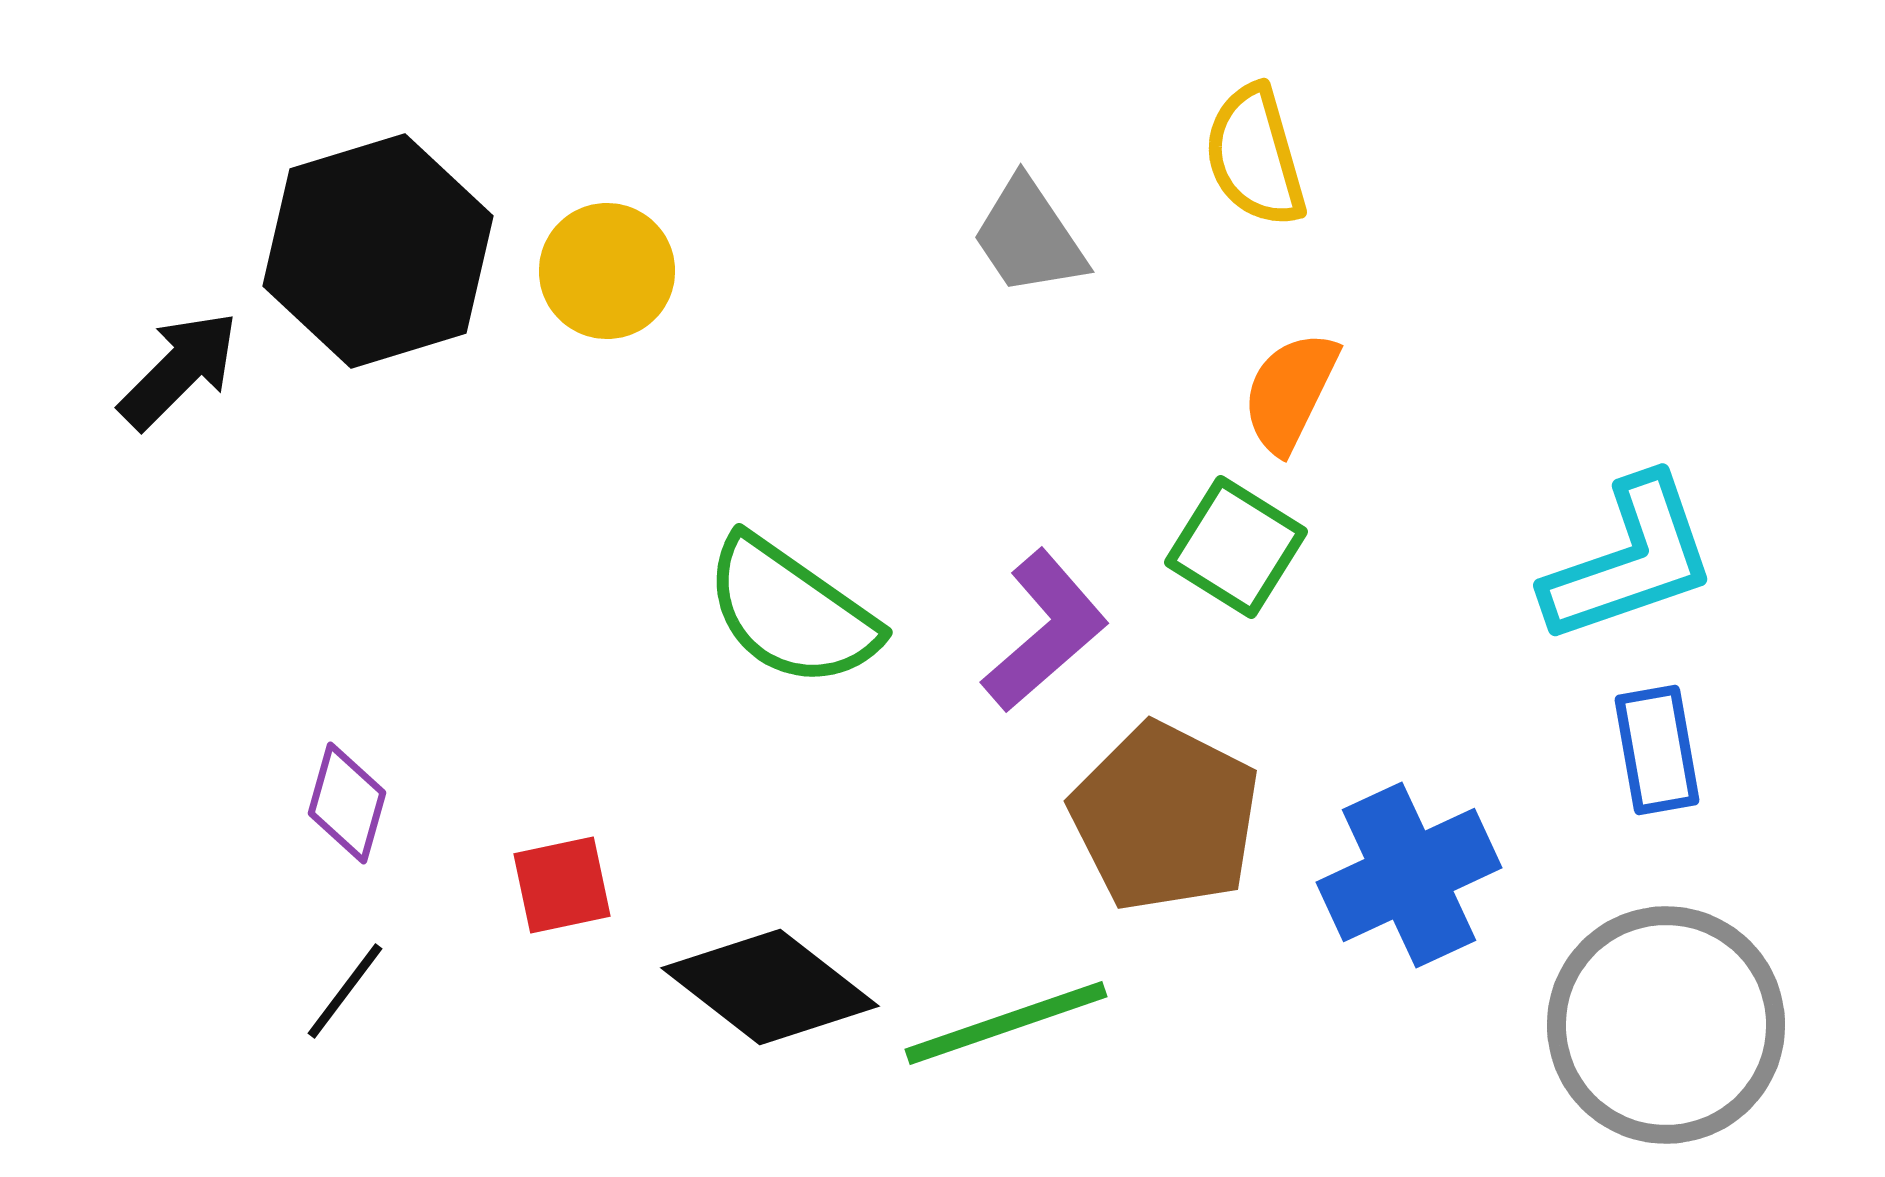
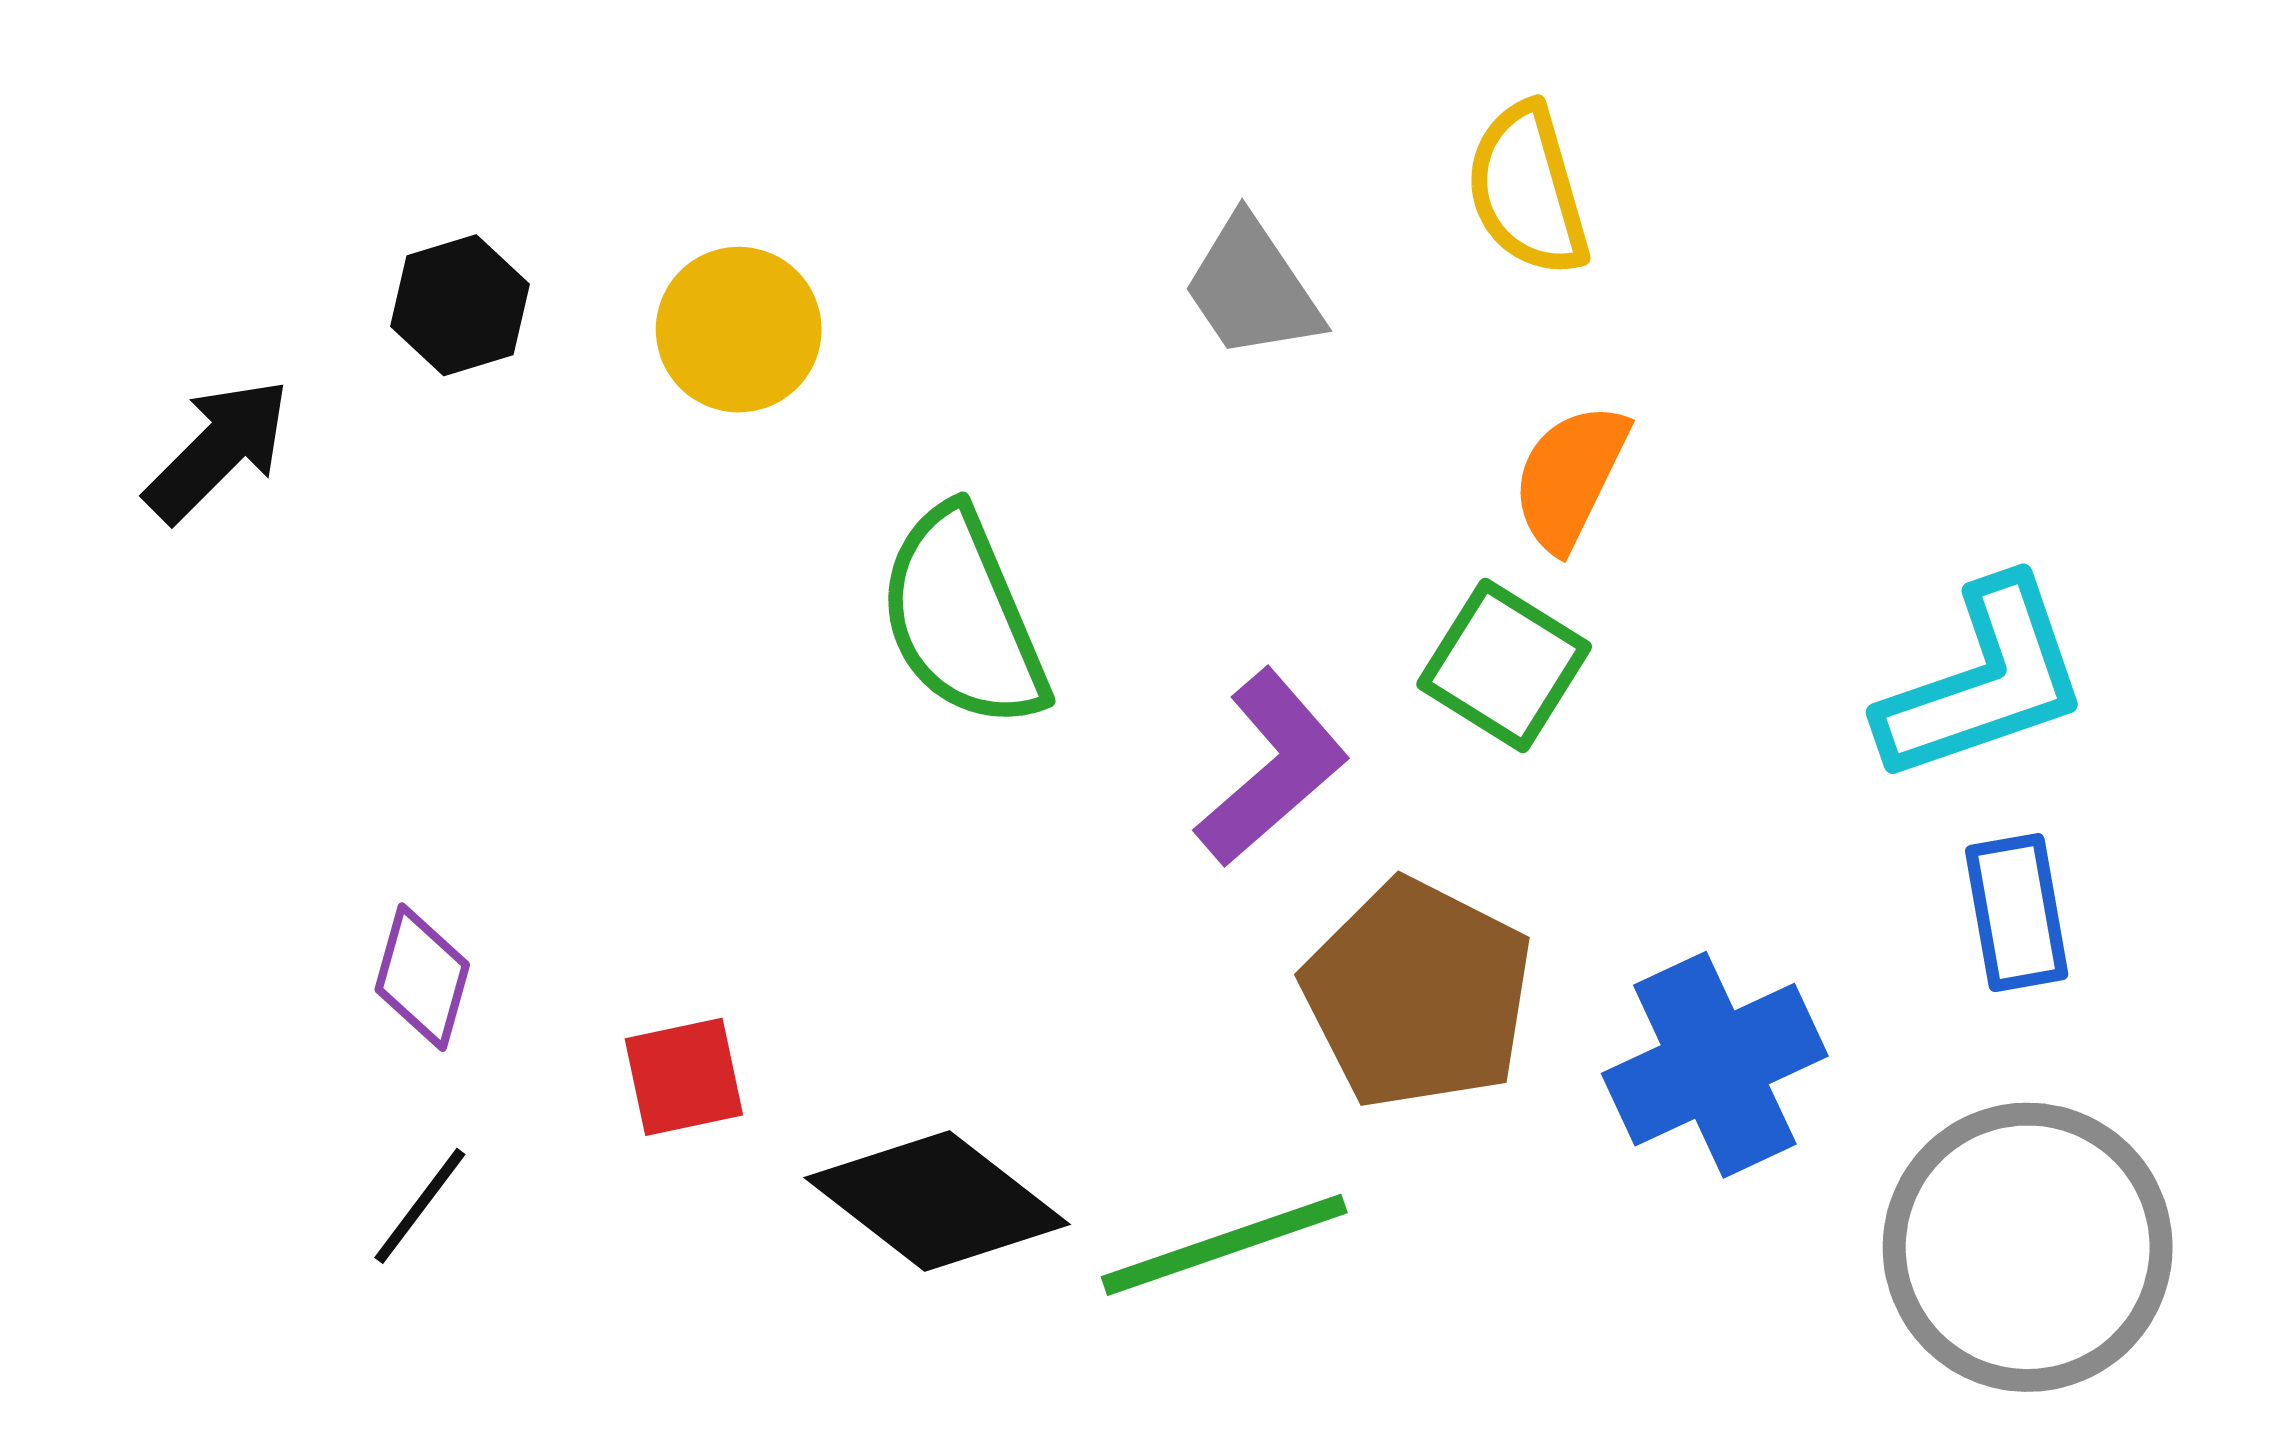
black hexagon: (378, 251) -> (460, 305), size x0.5
green semicircle: (791, 612) -> (963, 618), moved, turned 32

